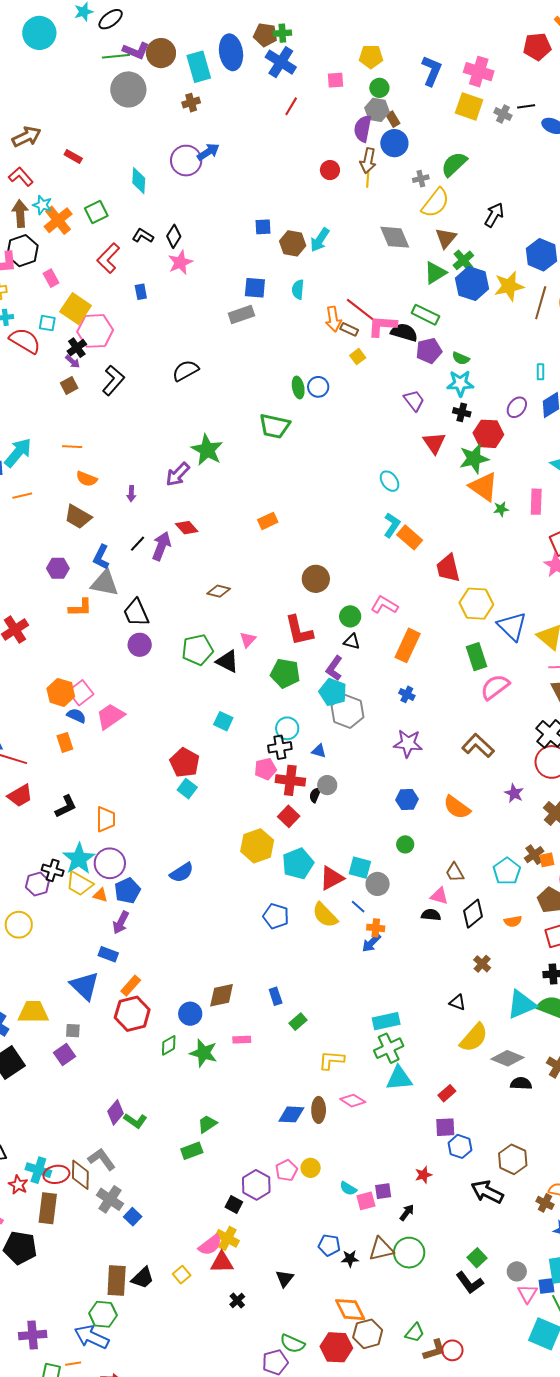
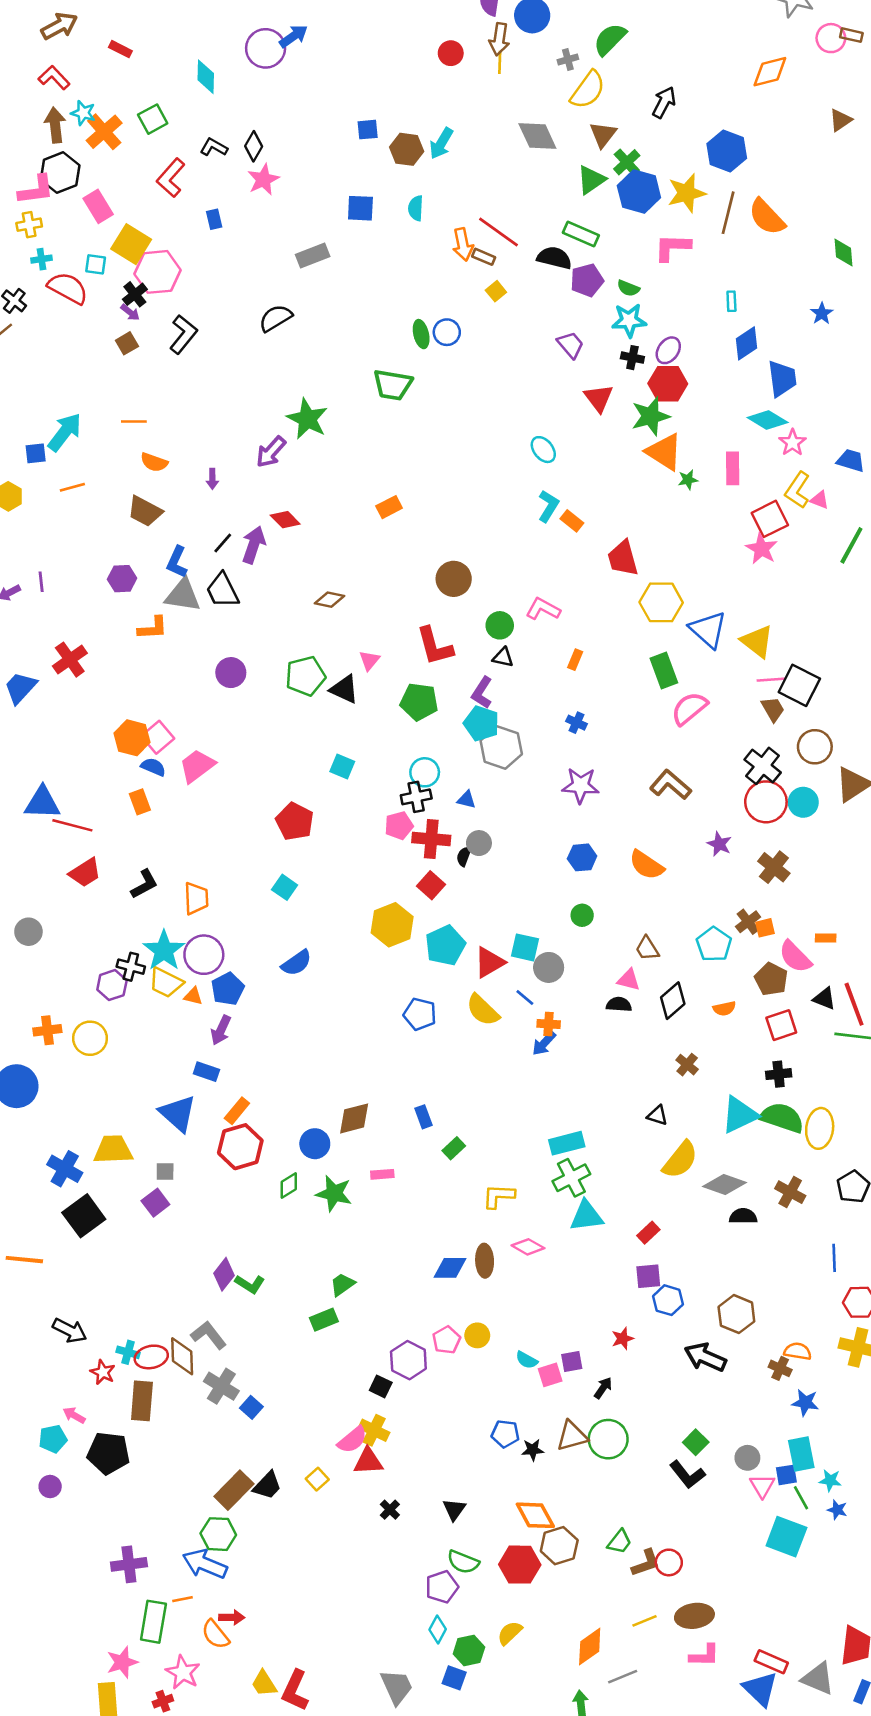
pink rectangle: (51, 278) -> (98, 206), size x1.4
gray rectangle: (241, 314) -> (313, 256), moved
pink L-shape: (382, 326) -> (672, 247), moved
purple ellipse: (517, 407) -> (668, 350), moved
orange rectangle: (410, 537) -> (572, 521), size x0.7
black trapezoid: (136, 613) -> (223, 591), moved
orange rectangle: (408, 645) -> (575, 660), size x0.5
cyan square: (187, 789) -> (285, 887), moved
cyan cross: (38, 1170) -> (128, 1352), size x0.7
black triangle: (285, 1278) -> (454, 1509), moved
brown rectangle: (117, 1280) -> (234, 1490), turned 44

